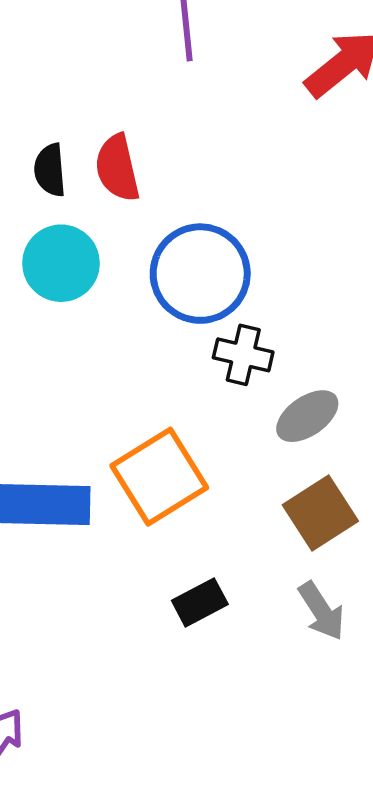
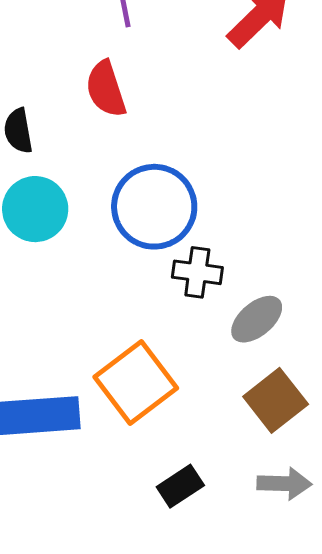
red semicircle: (117, 168) -> (106, 89), moved
gray arrow: (321, 611) -> (284, 484), turned -50

